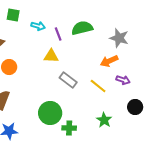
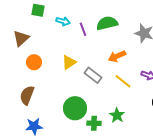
yellow triangle: (51, 56) -> (69, 62), moved, turned -35
orange arrow: (109, 61) -> (117, 56), moved
green star: (104, 120) -> (117, 115), moved

